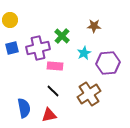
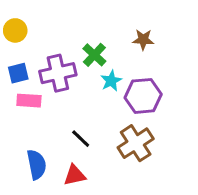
cyan star: (84, 53) -> (111, 81), moved
purple hexagon: (108, 63) -> (143, 96), moved
pink rectangle: (55, 66) -> (29, 101), moved

